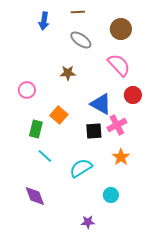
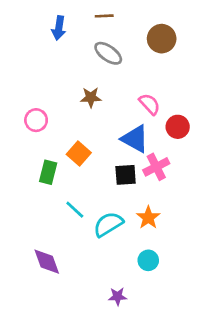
pink semicircle: (119, 65) -> (150, 104), moved, size x0.7
cyan line: (45, 156) -> (75, 210), moved
orange star: (121, 157) -> (148, 218), moved

